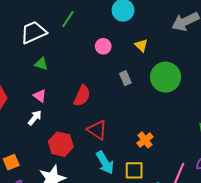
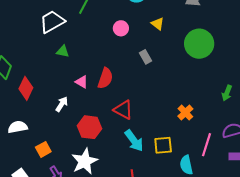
green circle: (166, 77) -> (199, 44), moved
pink triangle: (40, 96) -> (82, 82), moved
orange cross: (145, 140) -> (185, 113), moved

